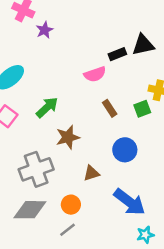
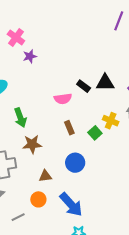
black rectangle: (117, 54) -> (84, 86), turned 48
green arrow: (47, 107) -> (20, 118), turned 102
green square: (142, 109) -> (95, 133), turned -32
orange circle: (71, 205) -> (38, 199), moved

